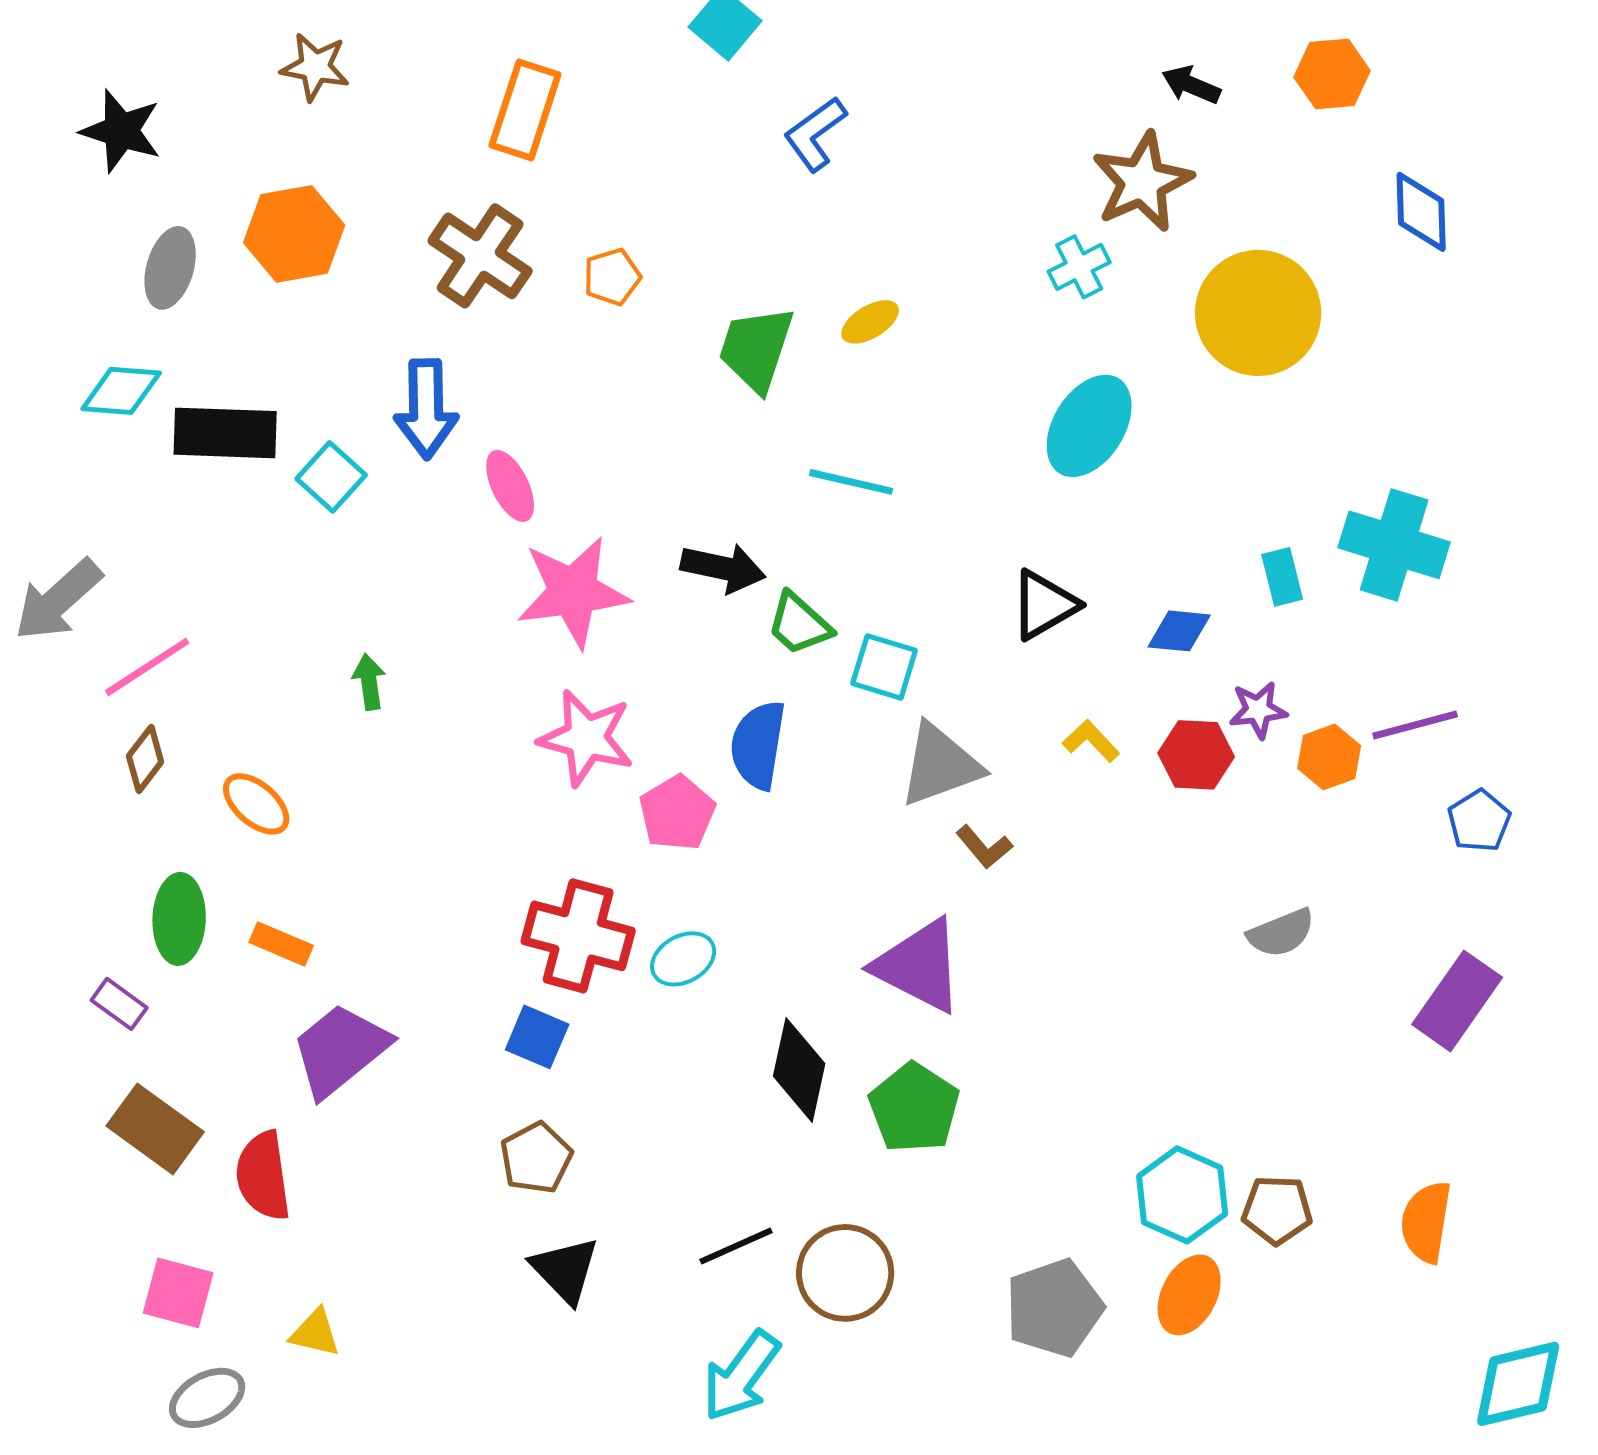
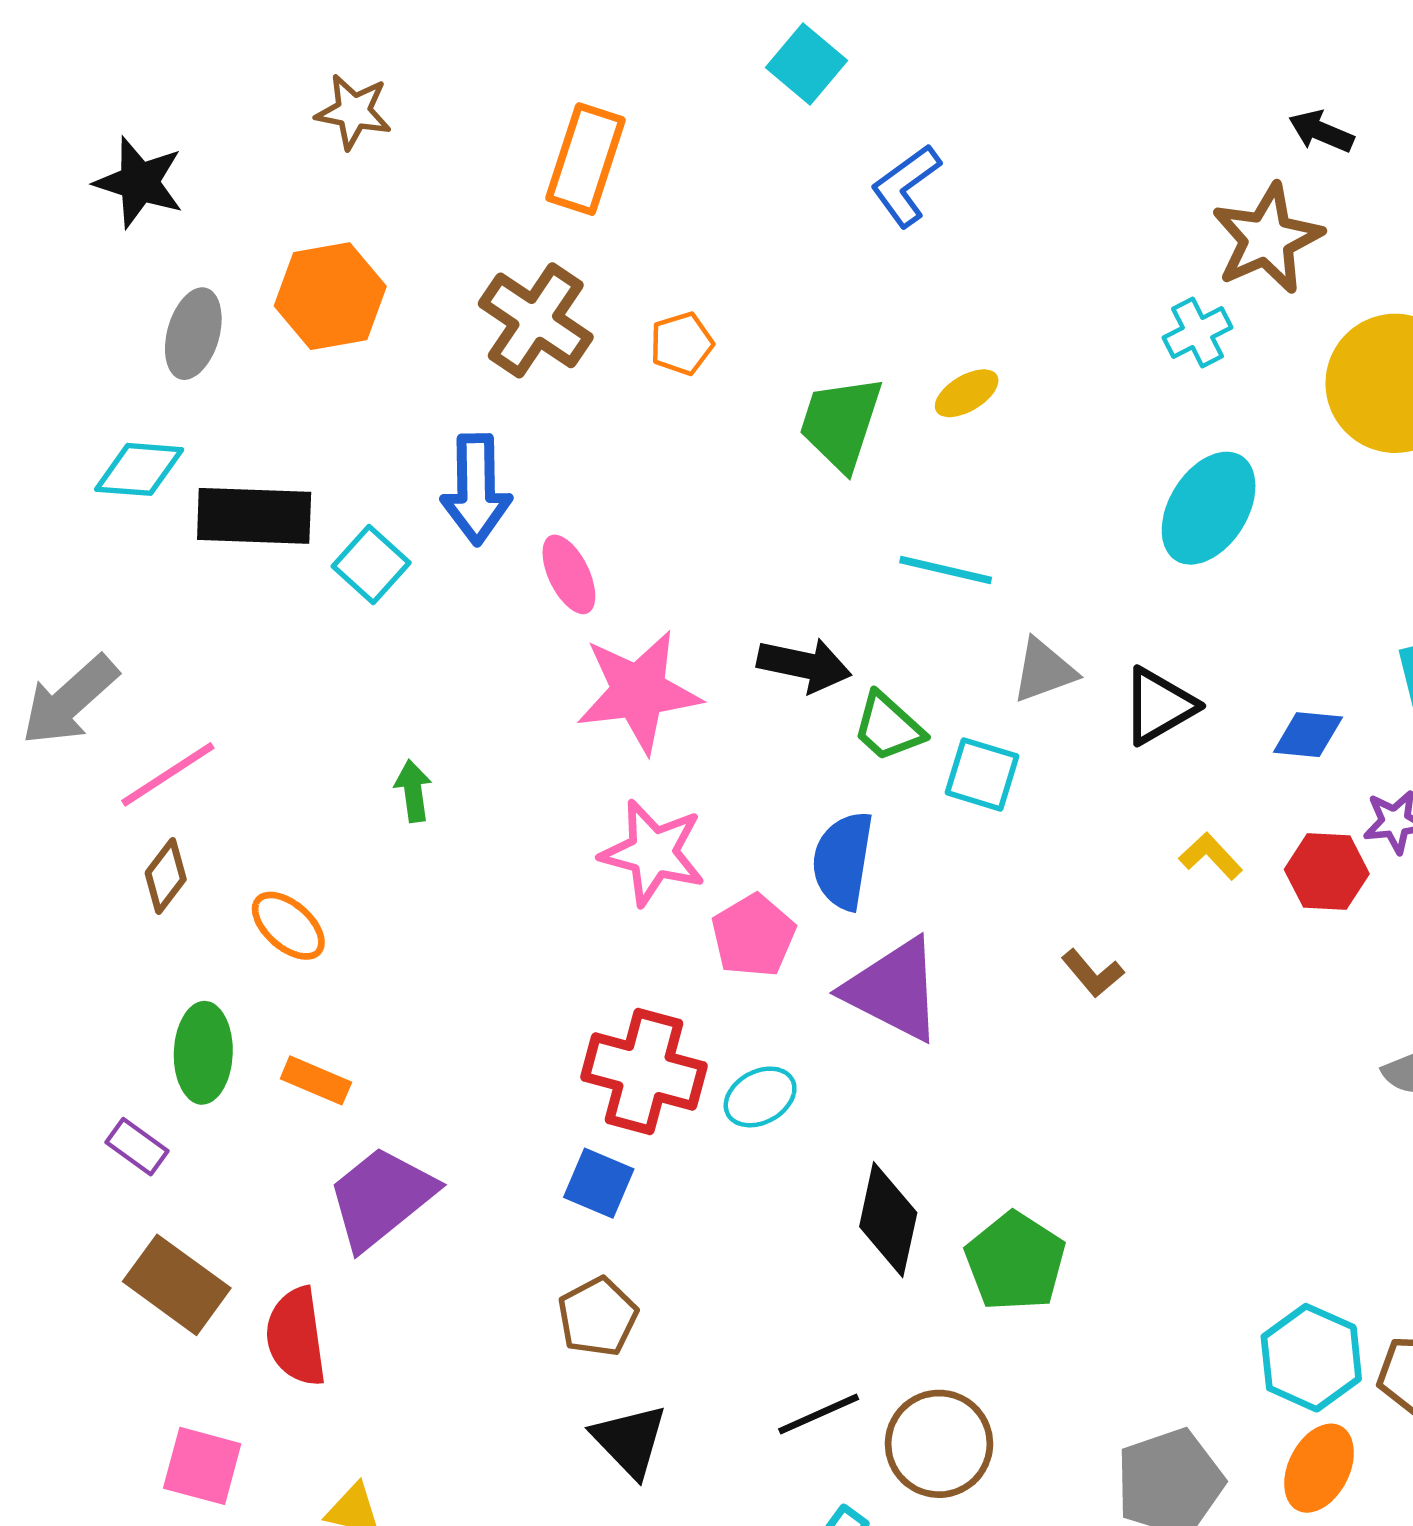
gray triangle: (940, 765) -> (1044, 671), moved, size x0.7
purple triangle: (919, 966) -> (894, 990), moved

